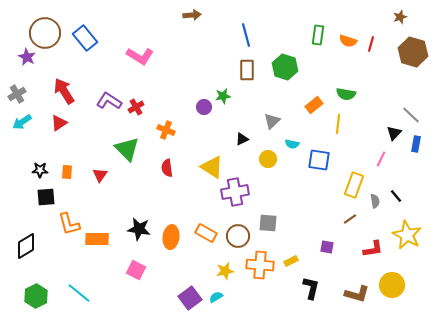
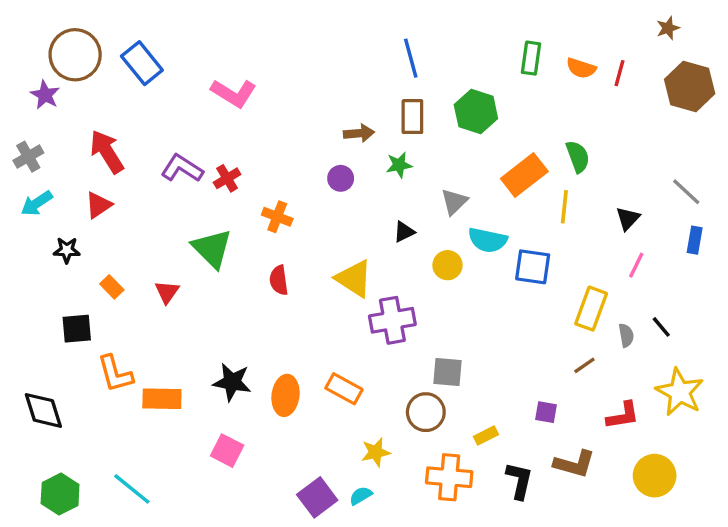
brown arrow: (192, 15) -> (359, 133), moved
green semicircle: (346, 94) -> (578, 157), turned -120
green star: (223, 96) -> (399, 165), moved
orange rectangle: (314, 105) -> (524, 175), size x1.5
black triangle: (394, 133) -> (628, 218), moved
cyan semicircle: (292, 144) -> (488, 240), size x1.6
black star: (40, 170) -> (67, 250), moved
orange rectangle: (67, 172) -> (112, 287), turned -48
brown circle: (238, 236) -> (426, 412), moved
black diamond: (26, 246) -> (43, 410), turned -76
orange cross: (260, 265) -> (449, 477), moved
brown L-shape: (357, 294) -> (574, 464), moved

